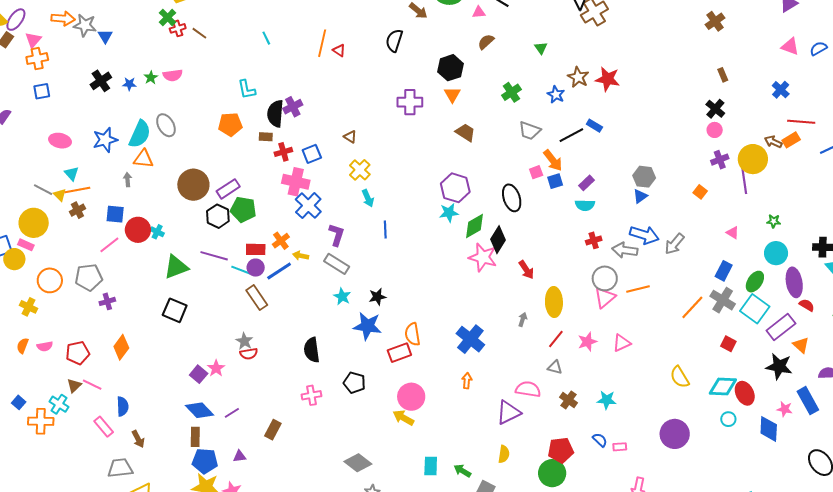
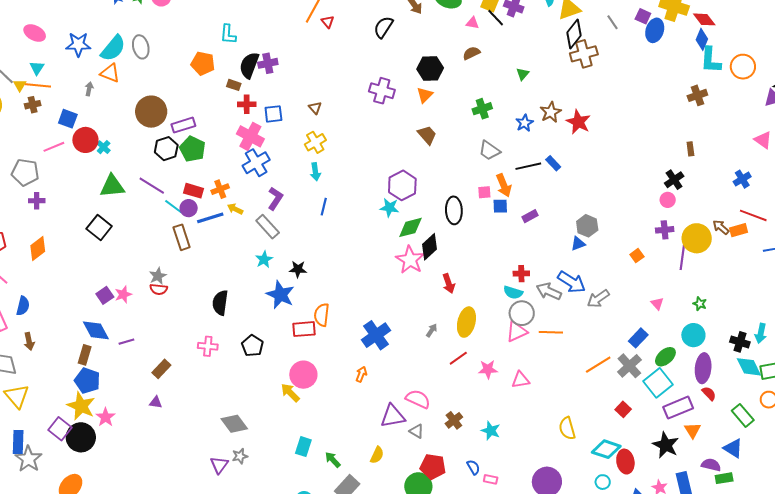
cyan semicircle: (585, 205) -> (513, 292), moved
gray triangle: (555, 367) -> (417, 431), moved
purple triangle: (240, 456) -> (156, 402), moved

